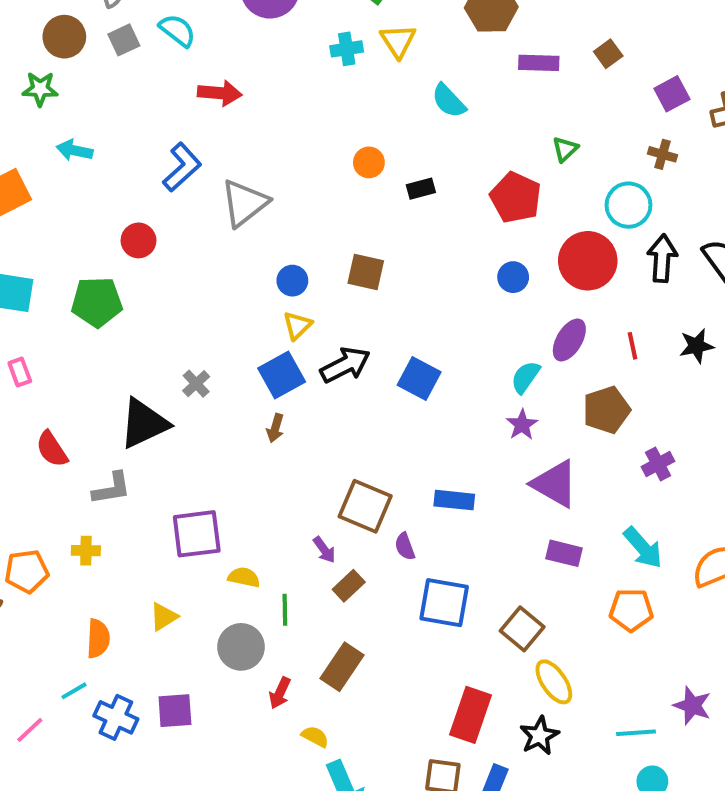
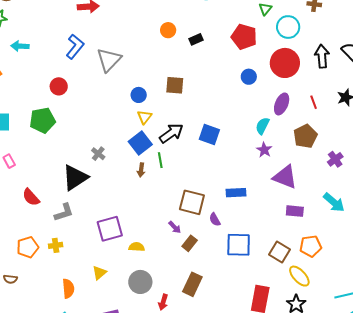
cyan circle: (629, 205) -> (288, 27), moved
orange pentagon: (27, 571) -> (28, 247), moved
green line: (285, 610) -> (160, 160), moved
orange pentagon: (631, 610) -> (311, 246), moved

